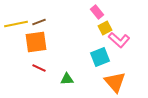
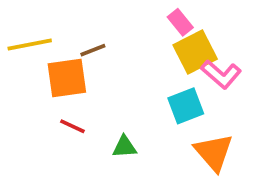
brown line: (39, 22) -> (93, 50), moved
yellow square: (105, 28) -> (195, 52), size x1.6

